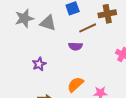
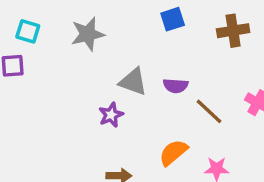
gray triangle: (48, 23) -> (133, 82), moved
brown line: (88, 28) -> (209, 111), moved, turned 66

